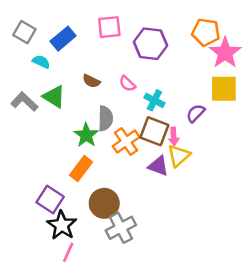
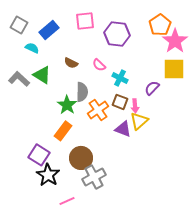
orange pentagon: (206, 32) -> (160, 25), turned 30
brown square: (154, 131) -> (120, 102), size x0.7
pink line: (68, 252) -> (67, 201), moved, turned 42

